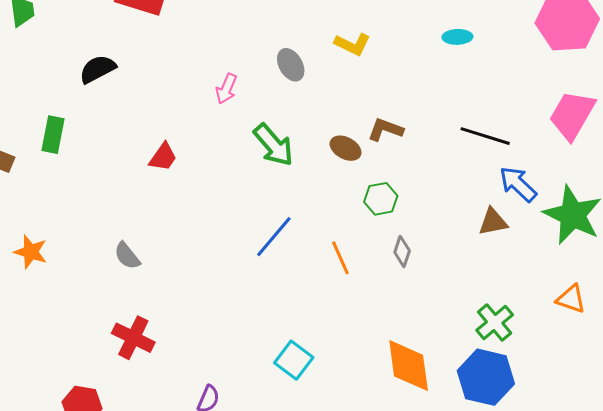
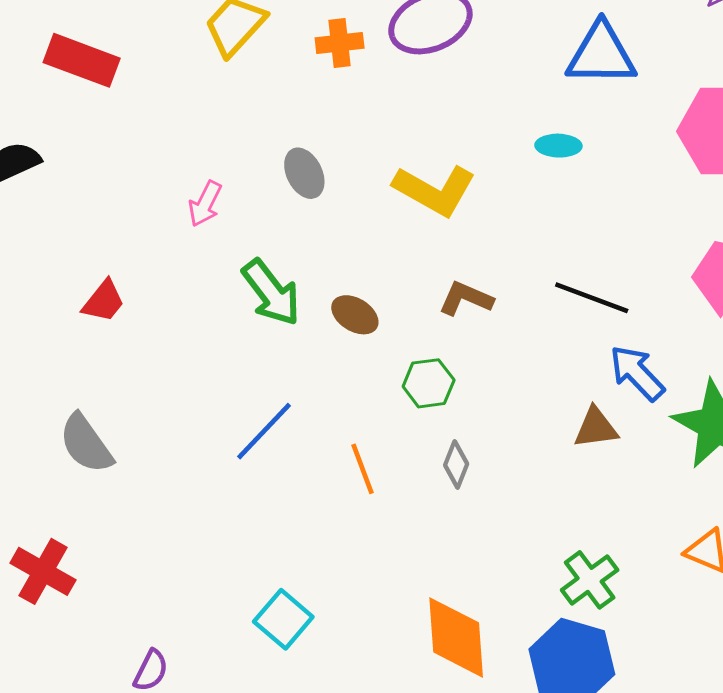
yellow L-shape: (352, 44) -> (435, 190), moved, size x1.5
brown L-shape: (385, 130) -> (466, 298), moved
brown ellipse: (346, 148) -> (355, 315), moved
gray semicircle: (127, 256) -> (86, 444), moved, size x1.4

